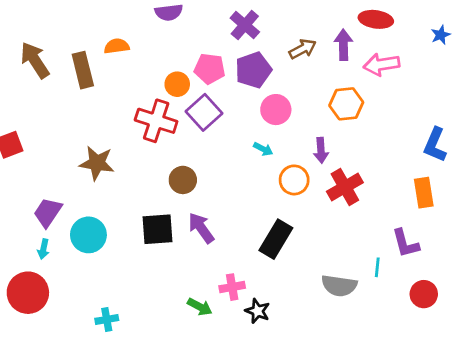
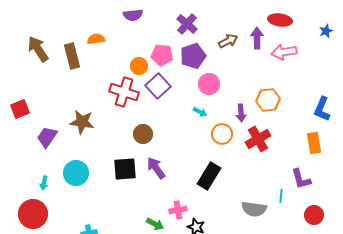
orange hexagon: (346, 104) -> (268, 100), moved
purple trapezoid: (48, 212) -> (47, 137), moved

